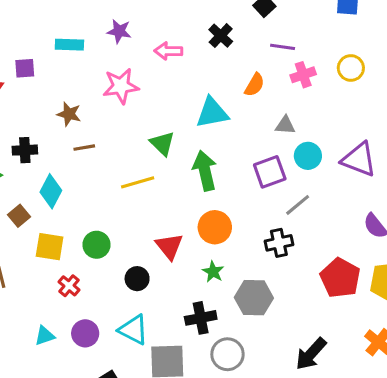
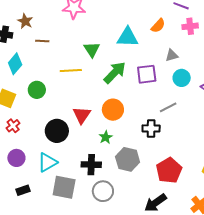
brown star: (69, 114) -> (25, 21), moved
gray triangle: (285, 125) -> (172, 55), turned -32
green arrow: (205, 171) -> (115, 73), turned 45
purple square: (270, 172) -> (147, 74), moved
green circle: (97, 245) -> (37, 90), moved
red pentagon: (340, 278) -> (169, 170), moved
black circle: (137, 279) -> (57, 131), size x1.5
cyan triangle: (133, 330) -> (47, 162), turned 50

